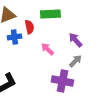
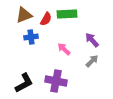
red semicircle: (29, 27) -> (46, 19), moved, turned 40
purple cross: (62, 81) -> (56, 81), moved

